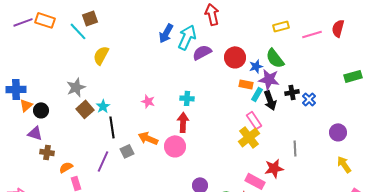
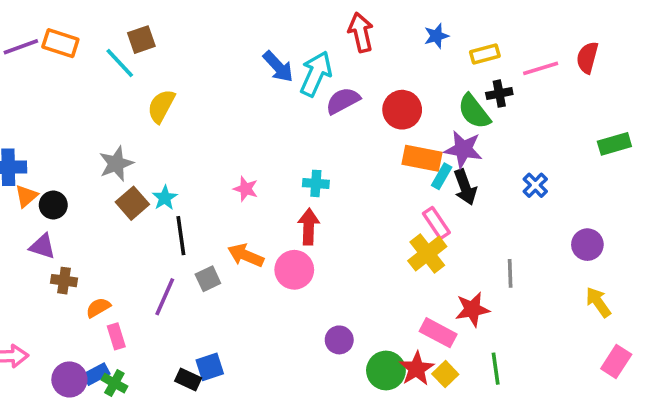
blue arrow: (166, 33) -> (278, 67), turned -72
blue star: (256, 66) -> (436, 36), moved
orange rectangle: (246, 84) -> (422, 158), size x1.5
black cross: (292, 92) -> (499, 94), moved

